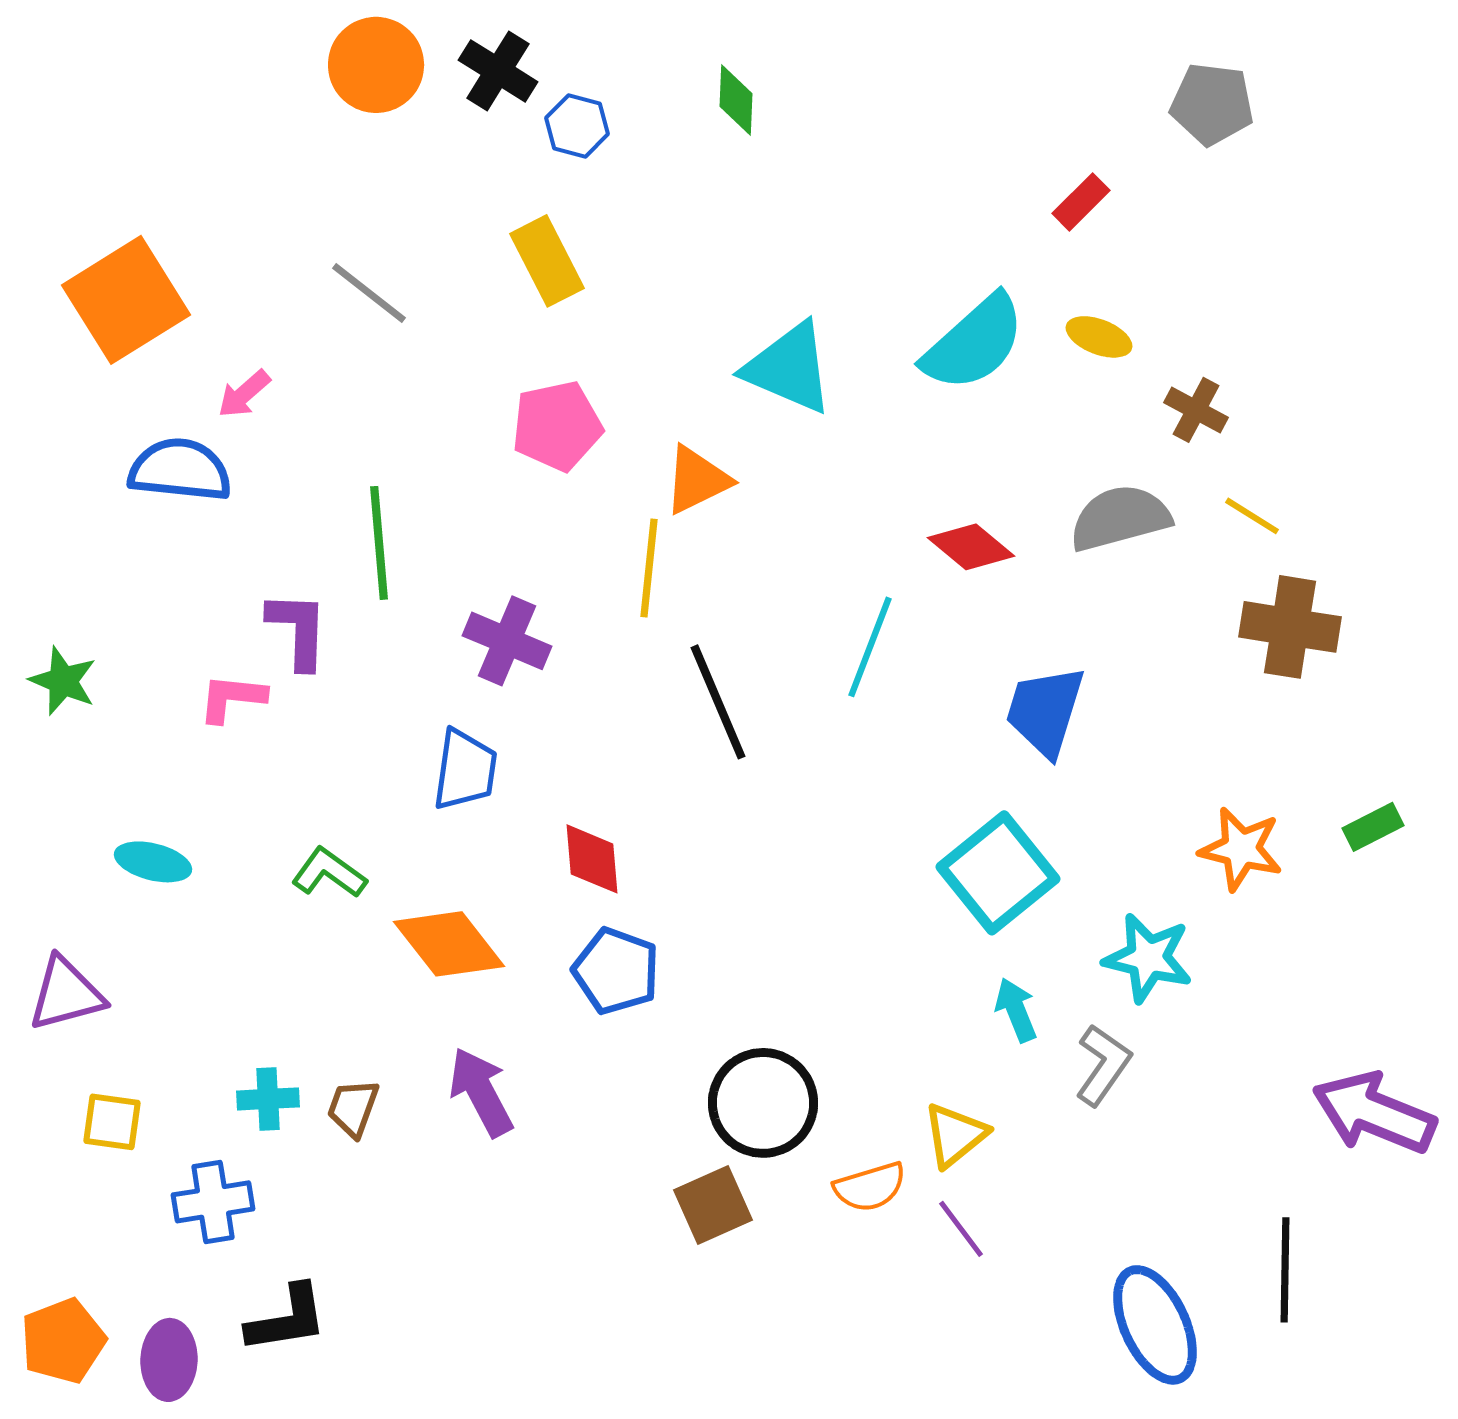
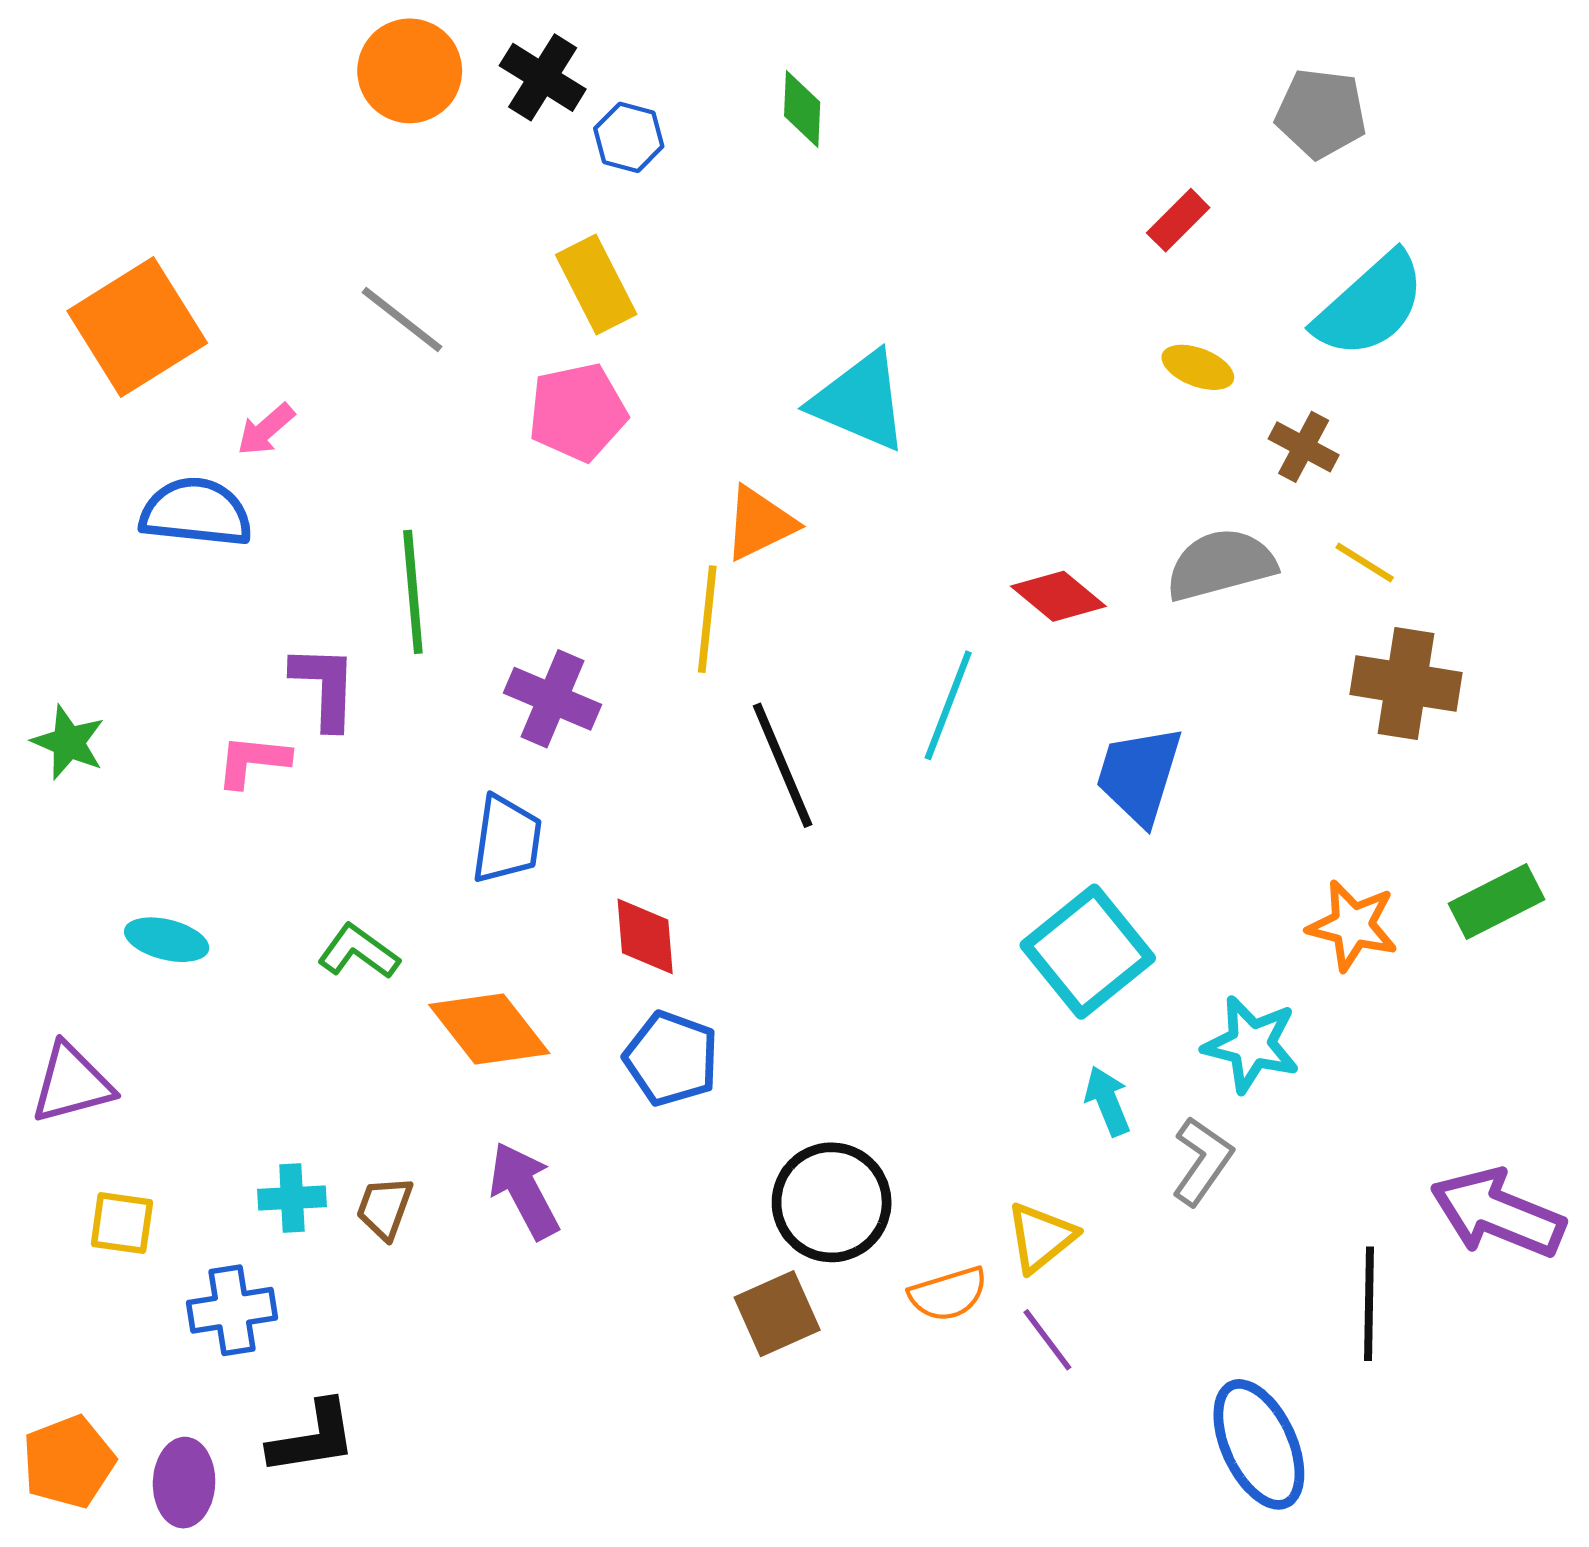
cyan semicircle: (974, 343) -> (1370, 305), moved
pink pentagon: (557, 426) -> (578, 412), moved
green rectangle: (1373, 827) -> (1497, 902), size x1.4
black line: (1285, 1270) -> (1369, 1304), moved

